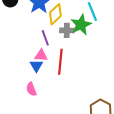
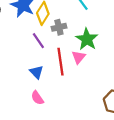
green star: (81, 25) -> (87, 39), moved
pink triangle: (41, 55) -> (78, 57), moved, turned -40

